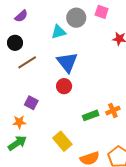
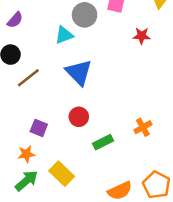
red circle: (64, 86) -> (79, 117), moved
green rectangle: (91, 115) -> (103, 142), moved
yellow rectangle: (62, 141) -> (62, 174), moved

